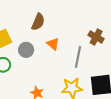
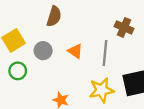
orange triangle: (53, 44) -> (75, 51), moved

